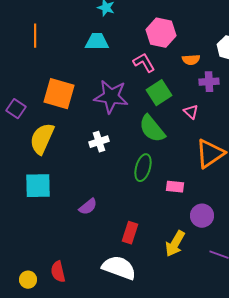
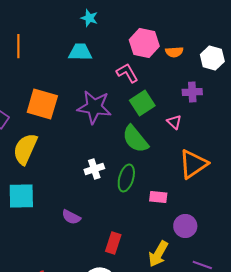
orange semicircle: (191, 60) -> (174, 52), moved
white cross: (99, 142) -> (94, 169), moved
purple semicircle: (88, 207) -> (71, 217), turned 66

